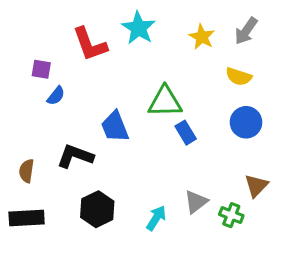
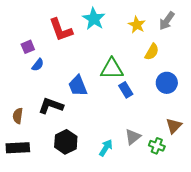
purple square: (41, 69) -> (28, 47), turned -32
yellow semicircle: (239, 77) -> (152, 52), moved, turned -78

